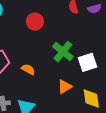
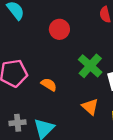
orange triangle: (65, 87) -> (90, 107), turned -49

